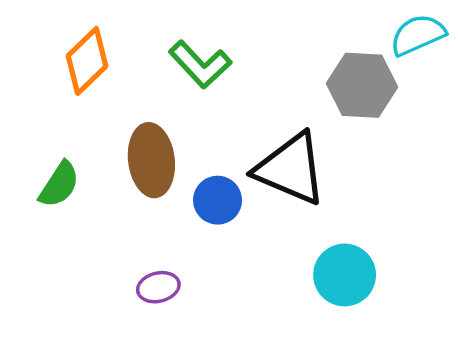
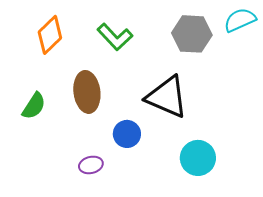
gray hexagon: (362, 85) -> (192, 34), moved
blue circle: (218, 200) -> (127, 134), moved

